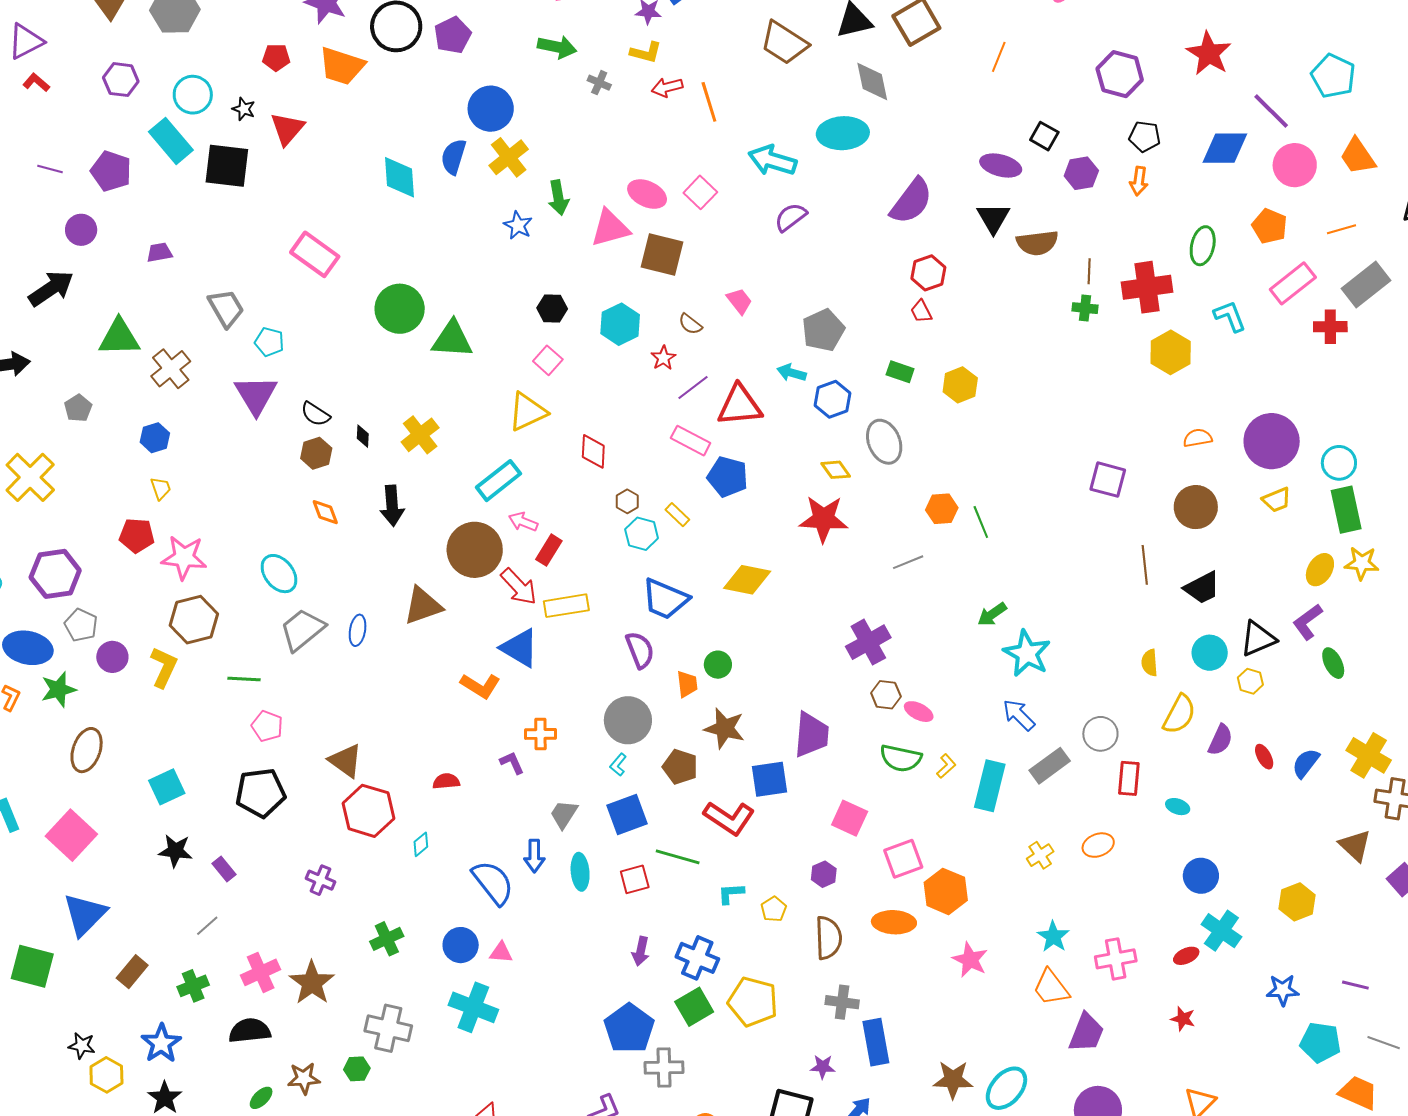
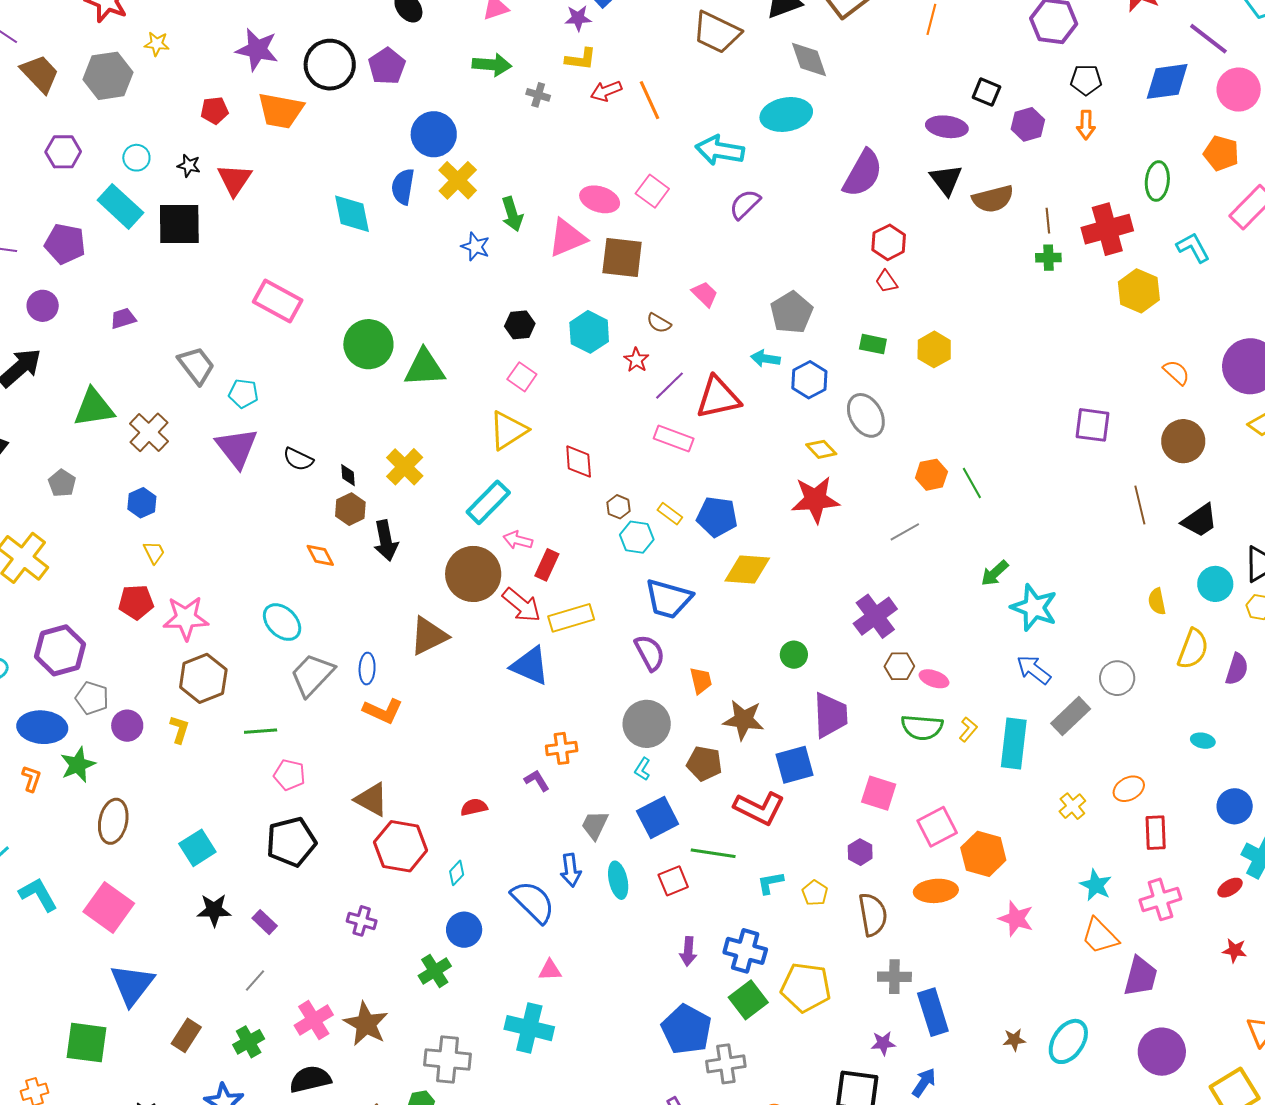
cyan circle: (193, 95) -> (136, 158), size x0.7
orange semicircle: (1198, 438) -> (1176, 372), turned 60
brown hexagon: (316, 453) -> (350, 509), moved
blue pentagon: (728, 477) -> (717, 517), moved
green circle: (718, 665) -> (794, 655), moved
yellow L-shape: (164, 667) -> (179, 729), size x0.7
orange L-shape: (480, 686) -> (383, 711), moved
red rectangle: (1129, 778) -> (1156, 833), moved
blue circle: (461, 945) -> (464, 930), moved
brown star: (953, 1080) -> (1014, 1040), size x0.6

